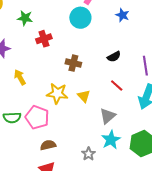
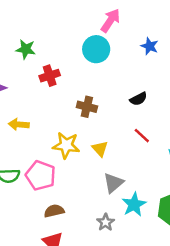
yellow arrow: (20, 77) -> (19, 124), turned -56
gray triangle: (108, 116) -> (113, 183), moved

